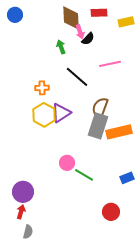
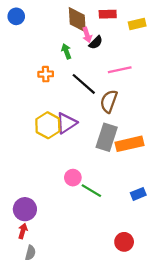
orange cross: (42, 88) -> (46, 74), moved
brown semicircle: (100, 108) -> (109, 101), moved
red circle: (111, 212) -> (124, 242), moved

